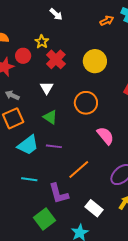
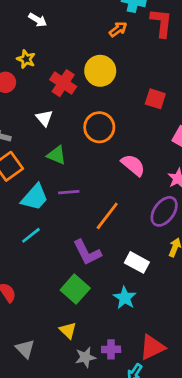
orange arrow: (107, 21) -> (118, 29), moved
red cross: (56, 59) -> (63, 83), moved
cyan line: (29, 179) -> (31, 235), moved, turned -35

